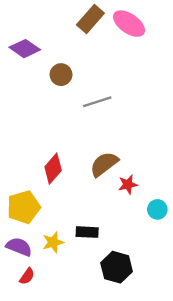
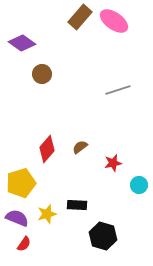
brown circle: (61, 75) -> (42, 74), moved
gray line: (97, 102) -> (118, 90), moved
brown semicircle: (104, 164) -> (80, 147), moved, size x0.6

